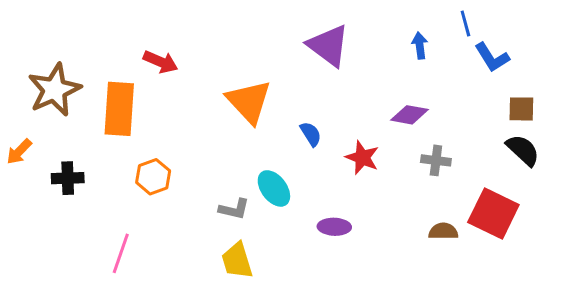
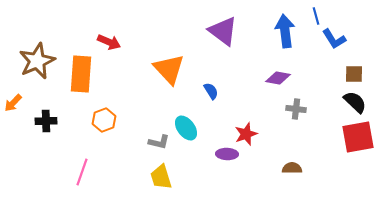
blue arrow: (420, 46) -> (285, 31), size x1.8
red star: (362, 158) -> (246, 134), moved, turned 30
red square: (493, 213) -> (358, 137), moved, turned -36
brown semicircle: (443, 231) -> (292, 168), moved

